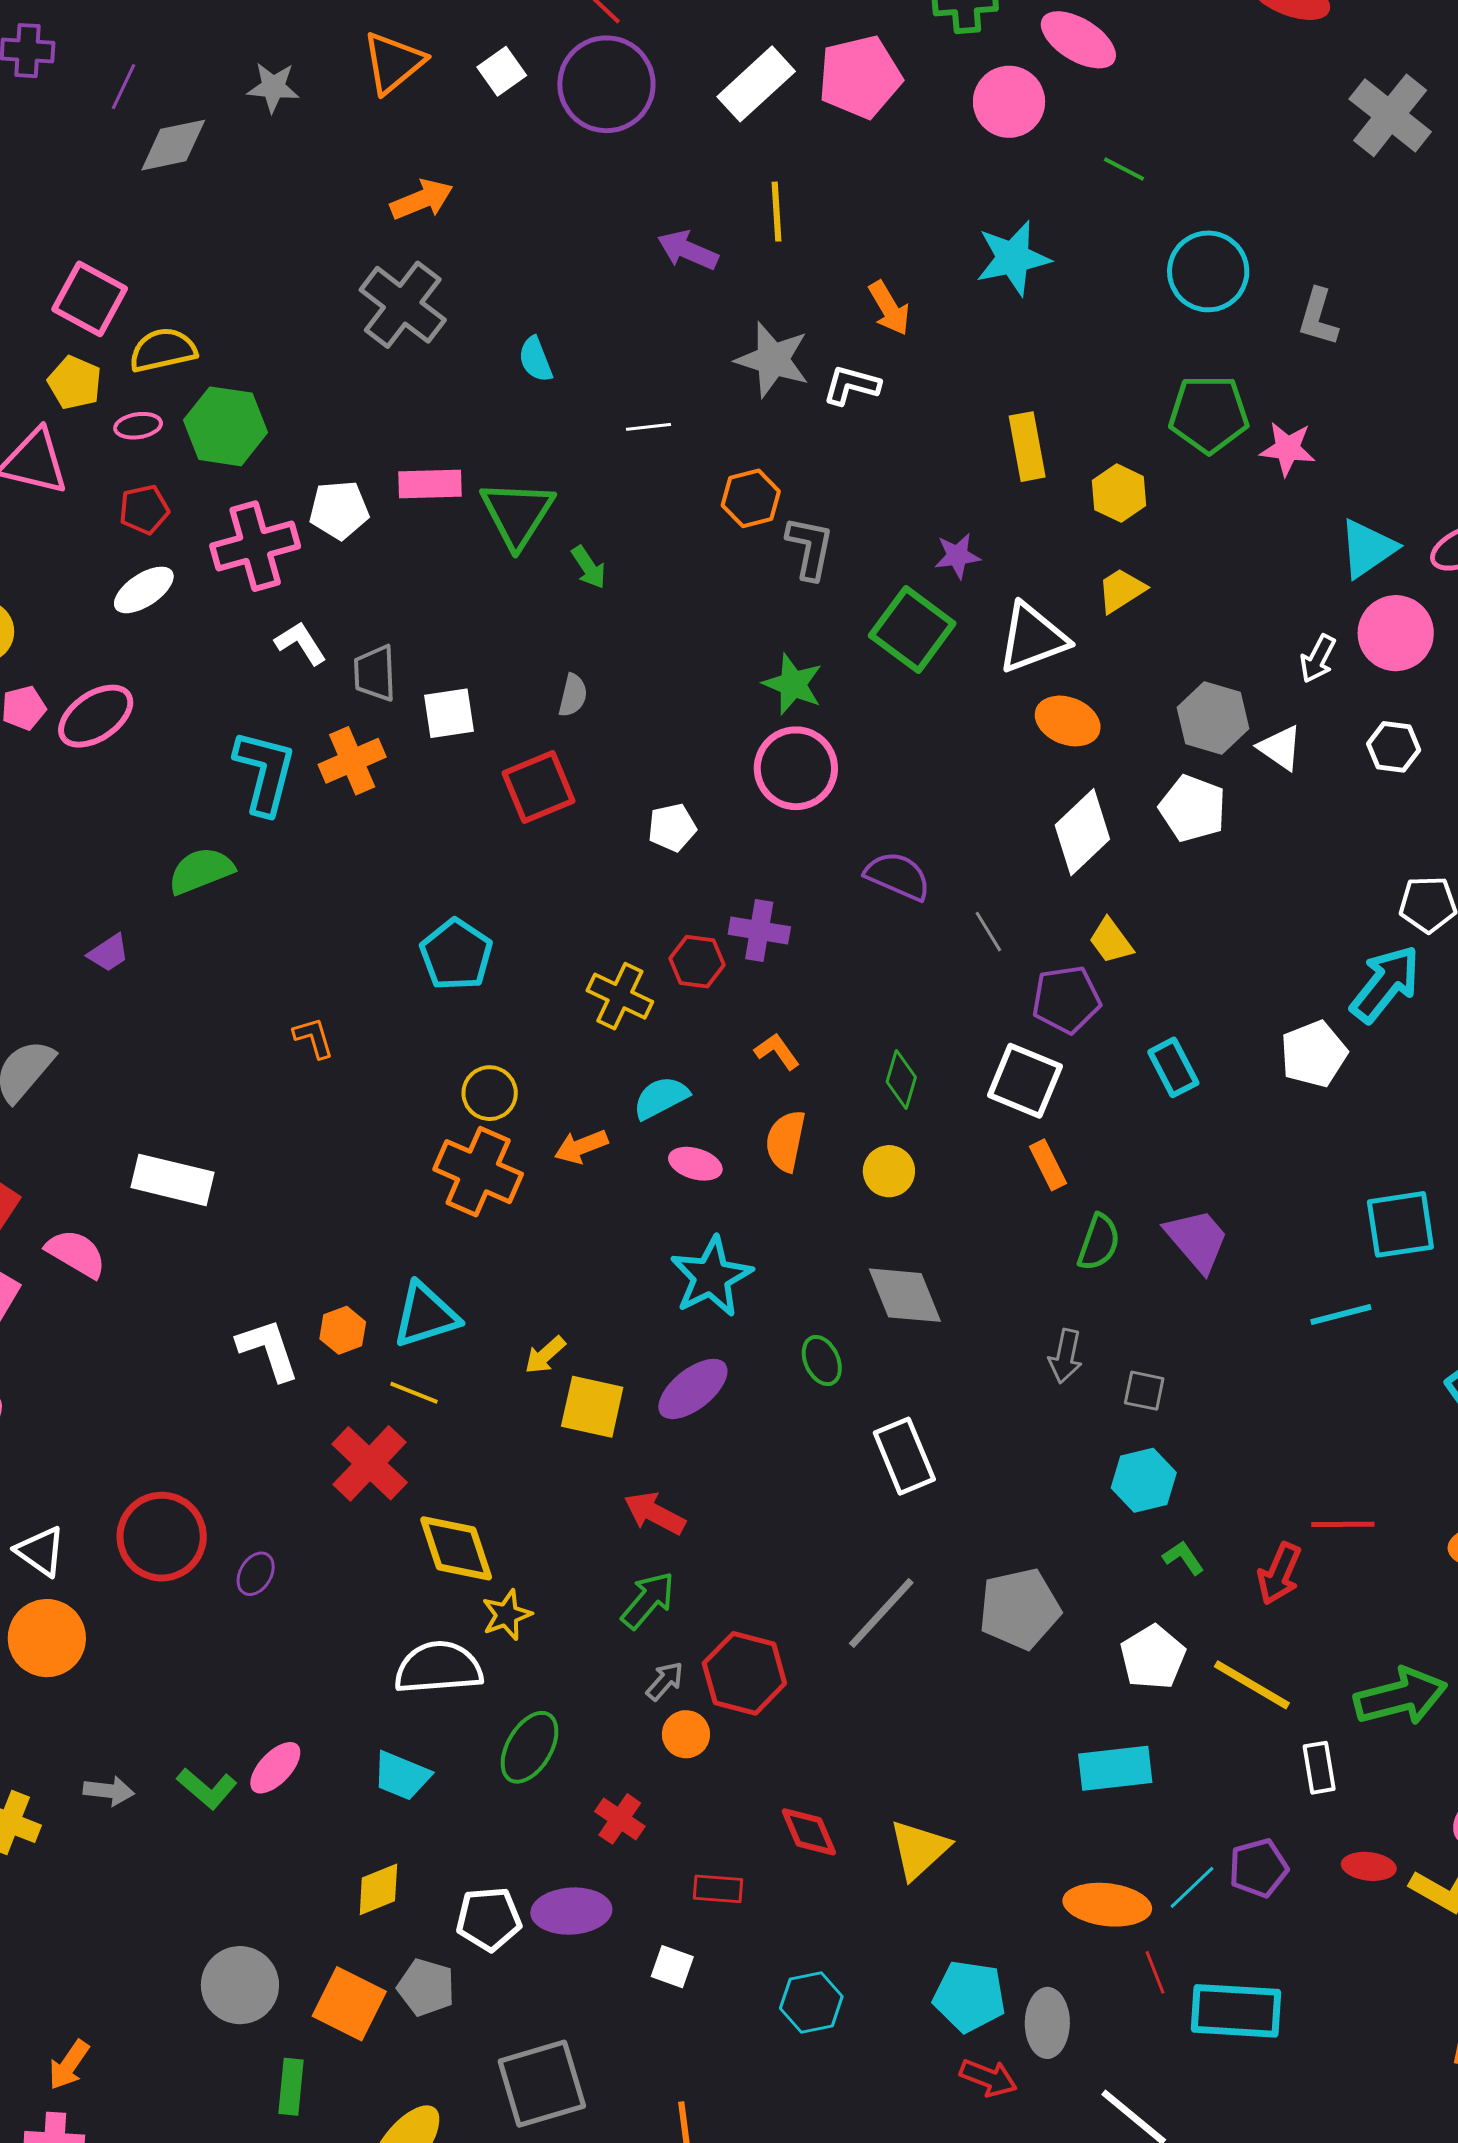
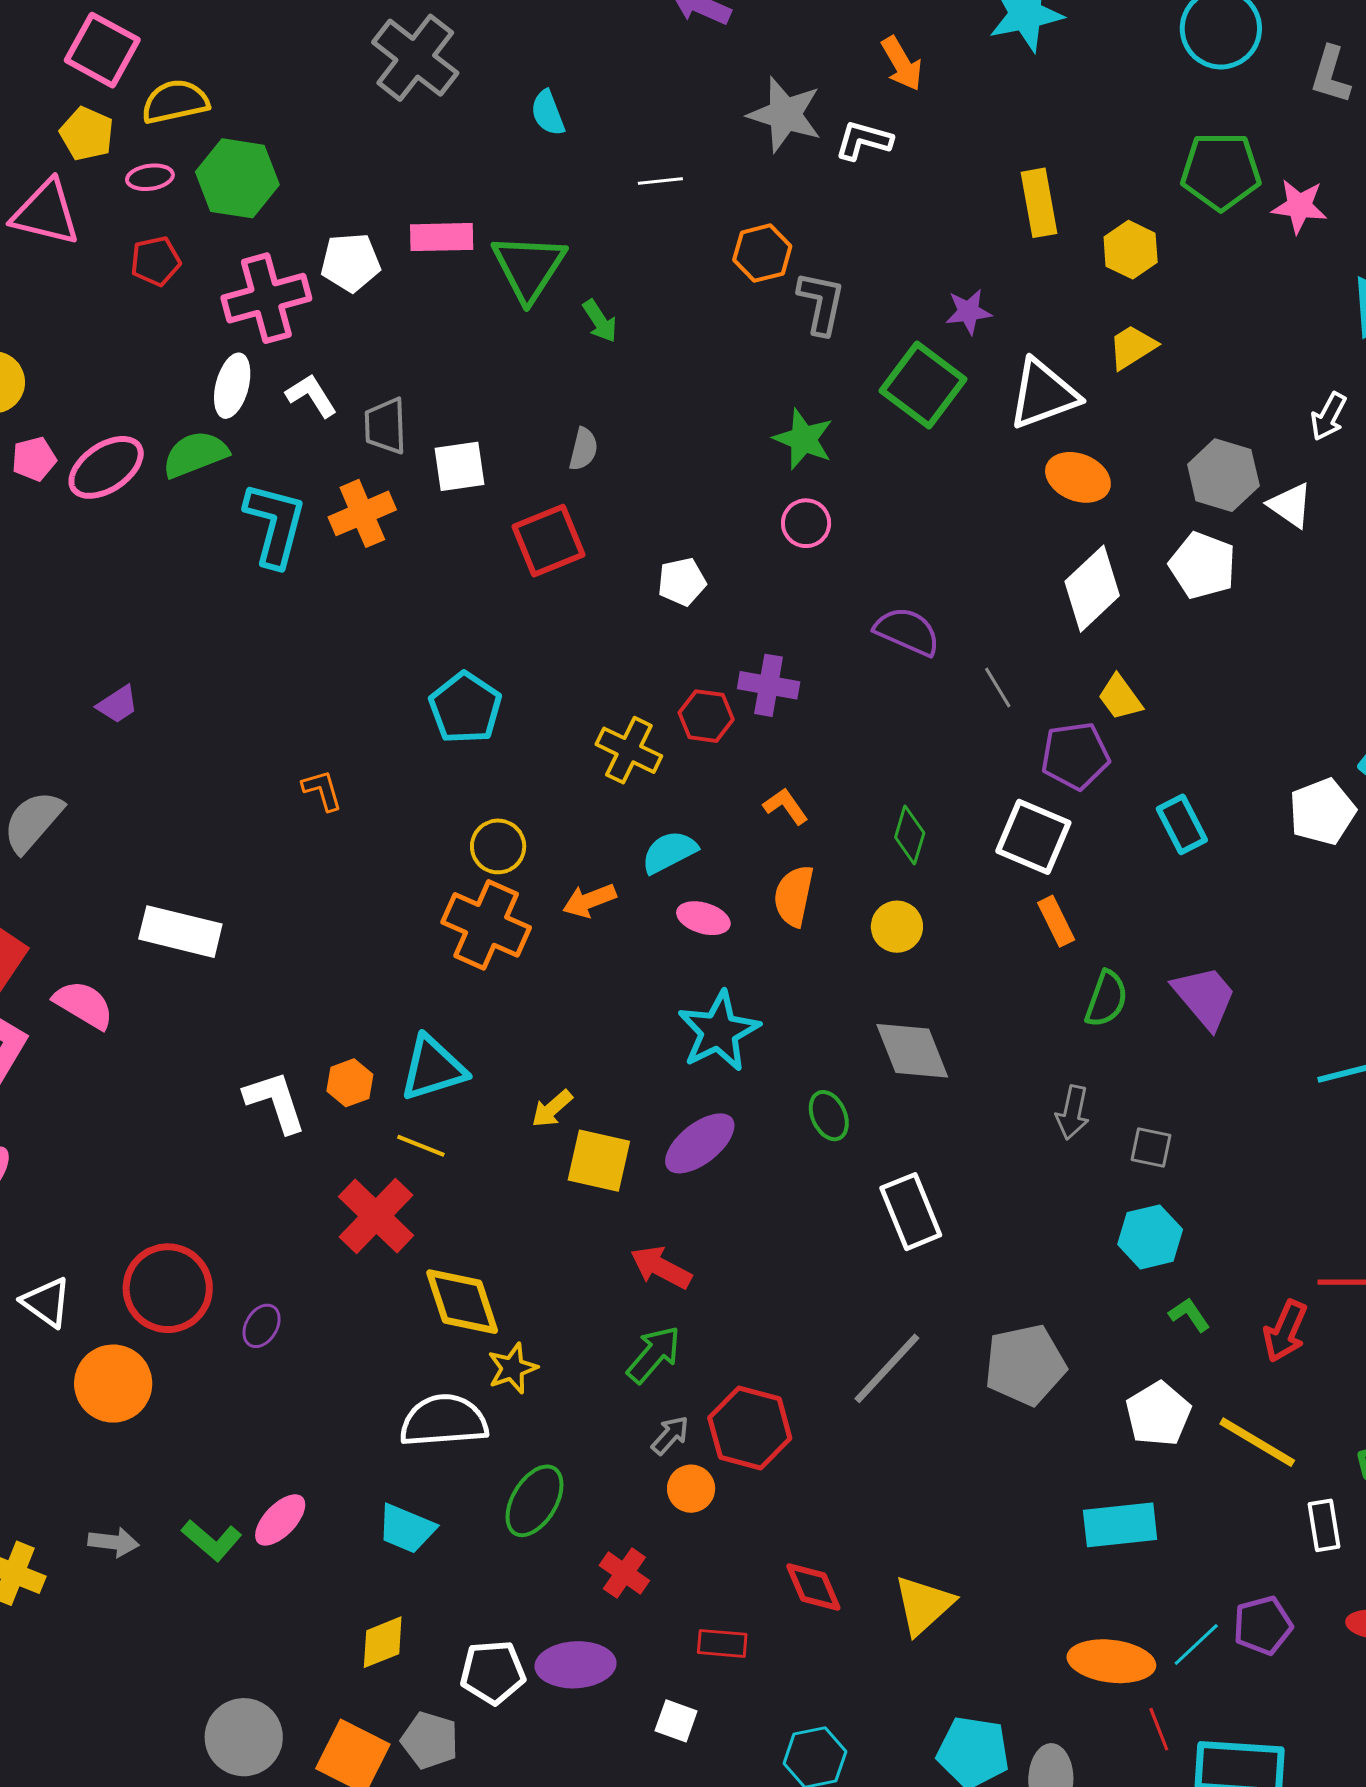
white ellipse: (144, 590) -> (232, 386), moved, turned -42
pink circle: (796, 768) -> (806, 523), size x0.6
green semicircle: (201, 871) -> (195, 454), moved
orange circle: (47, 1638) -> (113, 1384), moved

